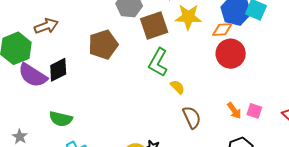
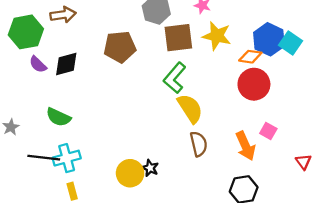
purple semicircle: (33, 75) -> (38, 64), size x0.6
yellow semicircle: (178, 87) -> (190, 108), size x1.8
orange arrow: (234, 111) -> (245, 146), size x1.5
pink square: (254, 111) -> (268, 131), moved

